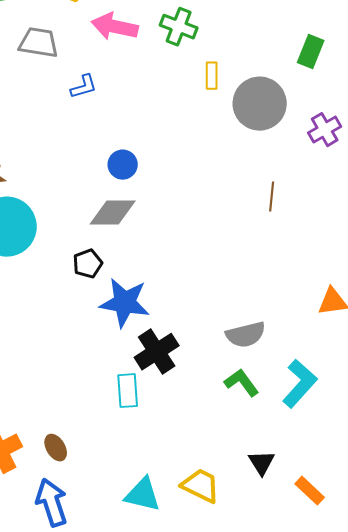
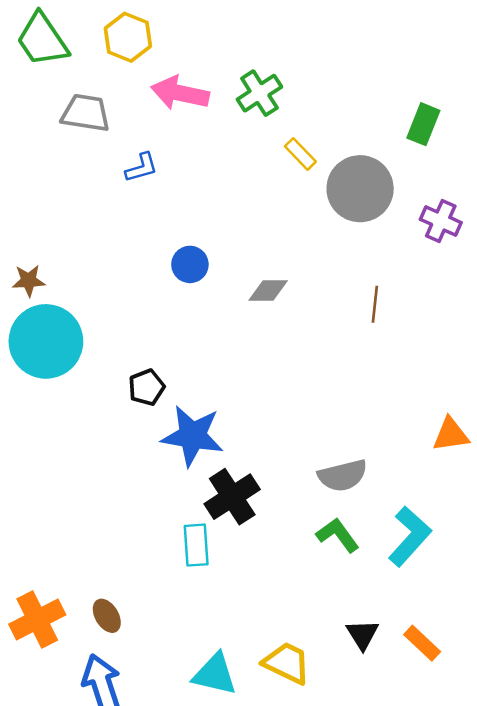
green cross: (179, 27) -> (259, 93), turned 36
yellow rectangle: (212, 76) -> (300, 154), turned -44
purple cross: (325, 130) -> (441, 221), turned -36
gray diamond: (113, 213) -> (268, 291), moved, size x0.7
orange rectangle: (310, 491) -> (422, 643), moved

